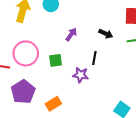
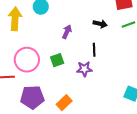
purple pentagon: (23, 92) -> (32, 97), turned -30

